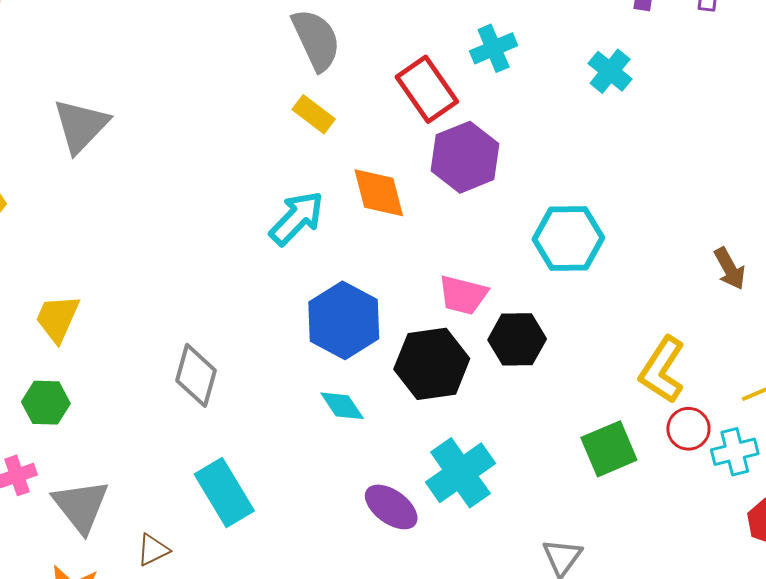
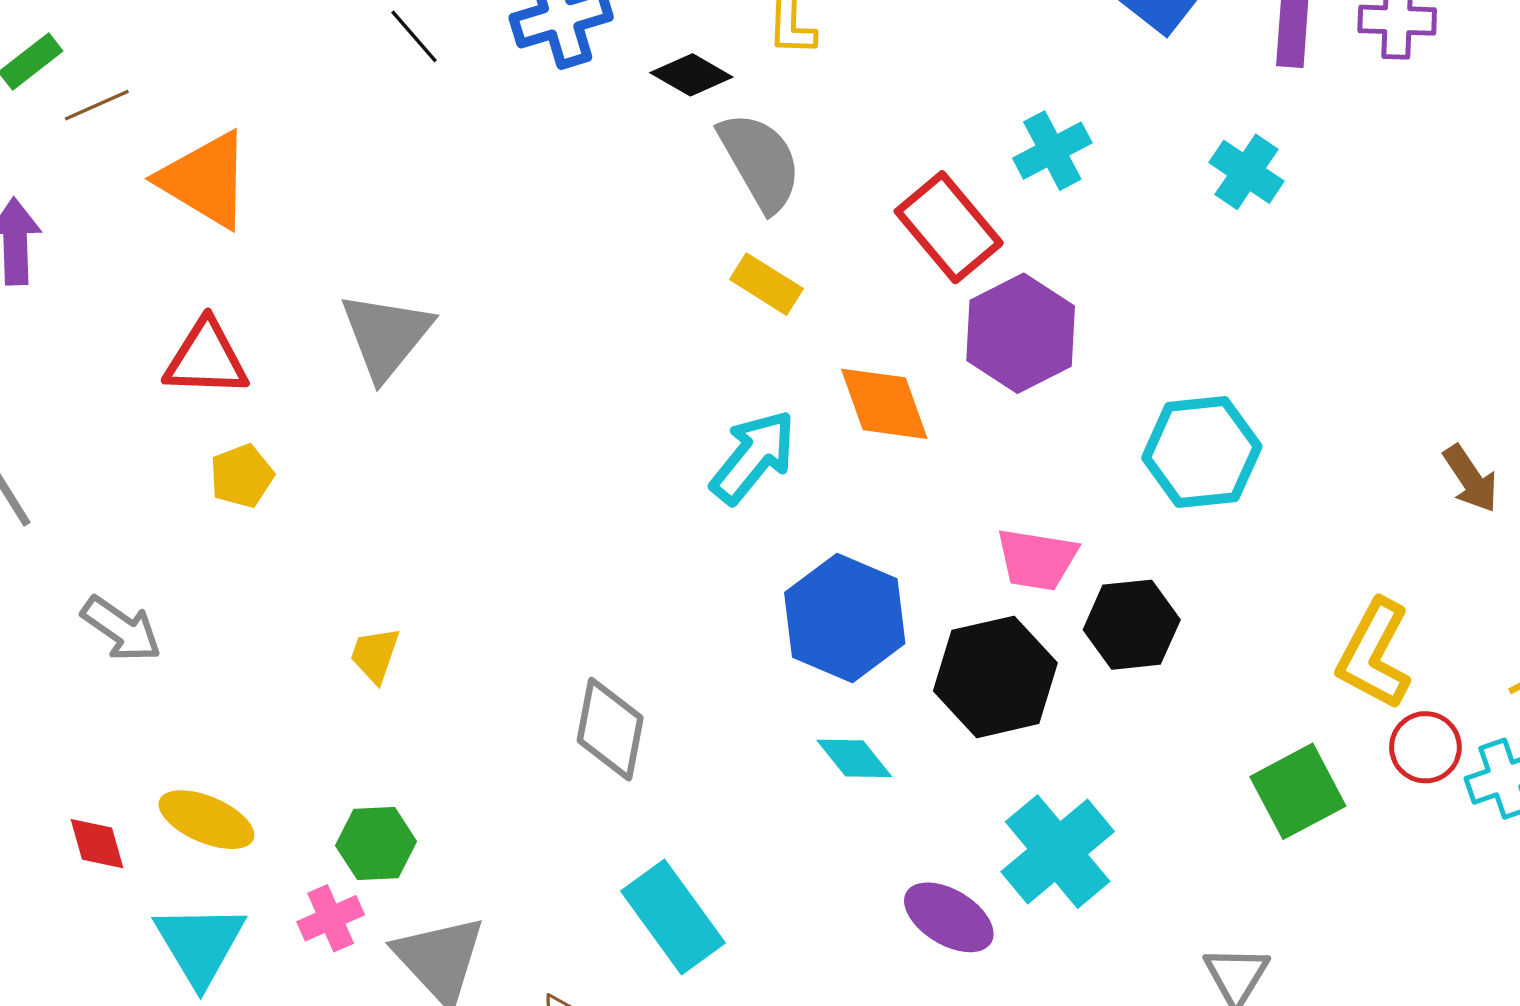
yellow trapezoid: (57, 318) -> (375, 655), size x0.7
green hexagon: (46, 403) -> (376, 843), moved

